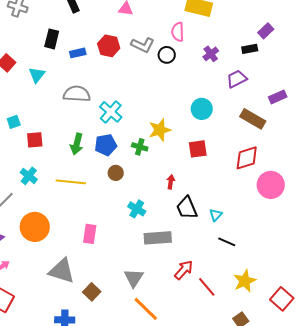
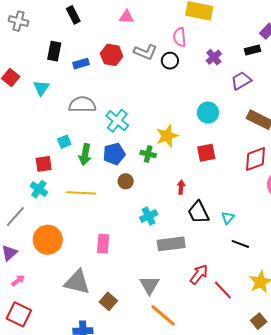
cyan square: (14, 122) -> (64, 142), moved
red square: (35, 140) -> (44, 164), moved
cyan cross: (137, 209) -> (149, 216), turned 36

